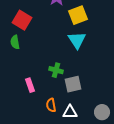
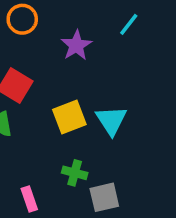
yellow square: (78, 15) -> (69, 117), moved

